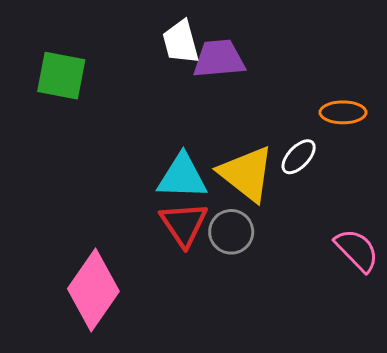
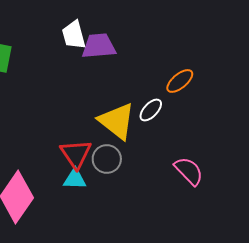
orange ellipse: (343, 112) -> (180, 81), turned -40
cyan triangle: (182, 177) -> (75, 179), moved, size x0.7

